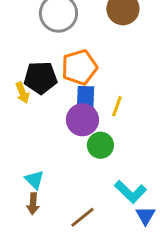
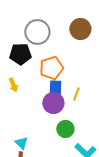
black pentagon: (40, 78) -> (20, 54), moved
green circle: (100, 145) -> (65, 129), moved

